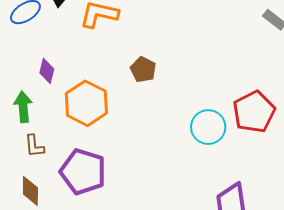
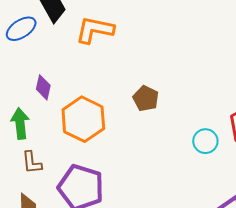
brown pentagon: (143, 70) -> (146, 99), moved
cyan circle: (208, 127) -> (205, 141), size x0.7

